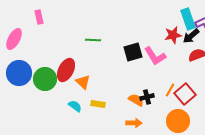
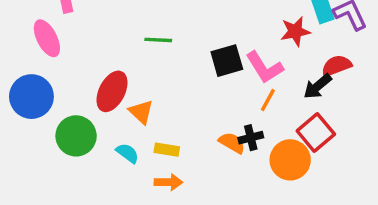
black arrow: (191, 36) -> (318, 86), moved
pink ellipse: (14, 39) -> (47, 38), moved, turned -55
green circle: (45, 79) -> (76, 136), moved
orange line: (170, 90) -> (268, 100), moved
orange circle: (178, 121) -> (290, 160), moved
orange arrow: (134, 123) -> (169, 182), moved

